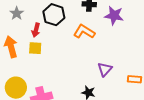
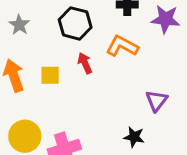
red arrow: (36, 30) -> (85, 63), moved, turned 144

